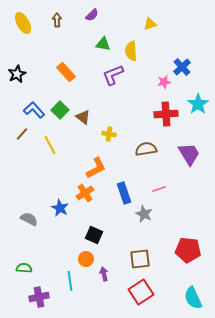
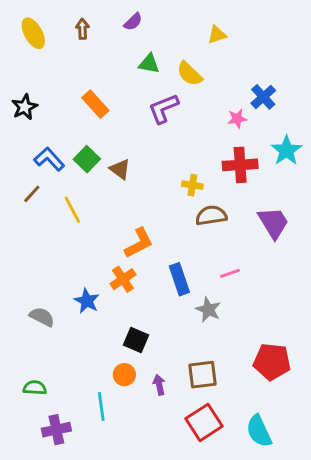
yellow semicircle: (131, 51) -> (189, 74), turned -42
yellow cross: (109, 134) -> (192, 185), moved
purple arrow: (104, 274) -> (159, 385), moved
cyan semicircle: (193, 298) -> (259, 431), moved

